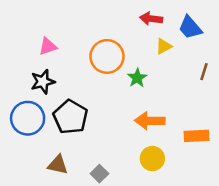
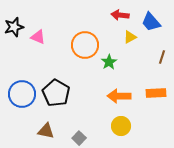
pink triangle: (48, 46) -> (38, 37), turned 42
black star: (43, 82) -> (14, 27), moved
orange rectangle: (196, 136) -> (156, 93), moved

